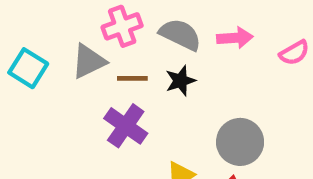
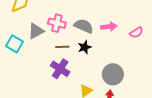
pink cross: (122, 26) -> (57, 23), turned 36
gray triangle: (89, 61) -> (36, 31), moved

